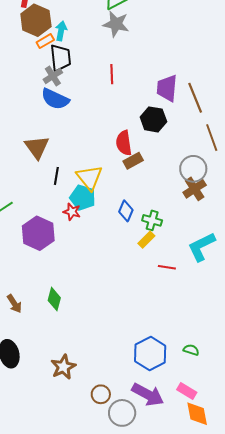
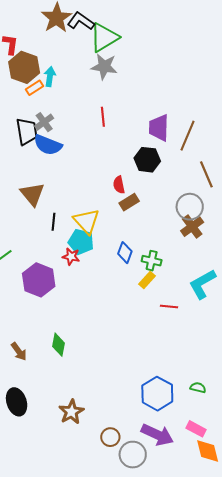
black trapezoid: (60, 58) -> (27, 131), moved
brown line: (195, 98) -> (188, 136), turned 48
red semicircle: (124, 143) -> (119, 185), size x0.7

